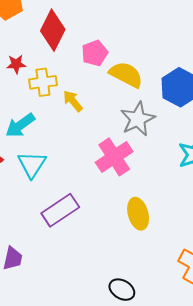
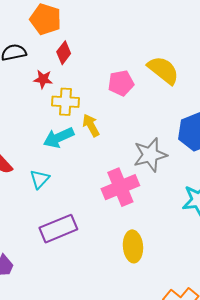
red diamond: (53, 30) -> (64, 53), moved, size x0.6
yellow semicircle: (126, 75) -> (163, 70), moved
cyan arrow: (20, 125) -> (59, 138), moved
cyan triangle: (32, 164) -> (40, 179), size x0.7

